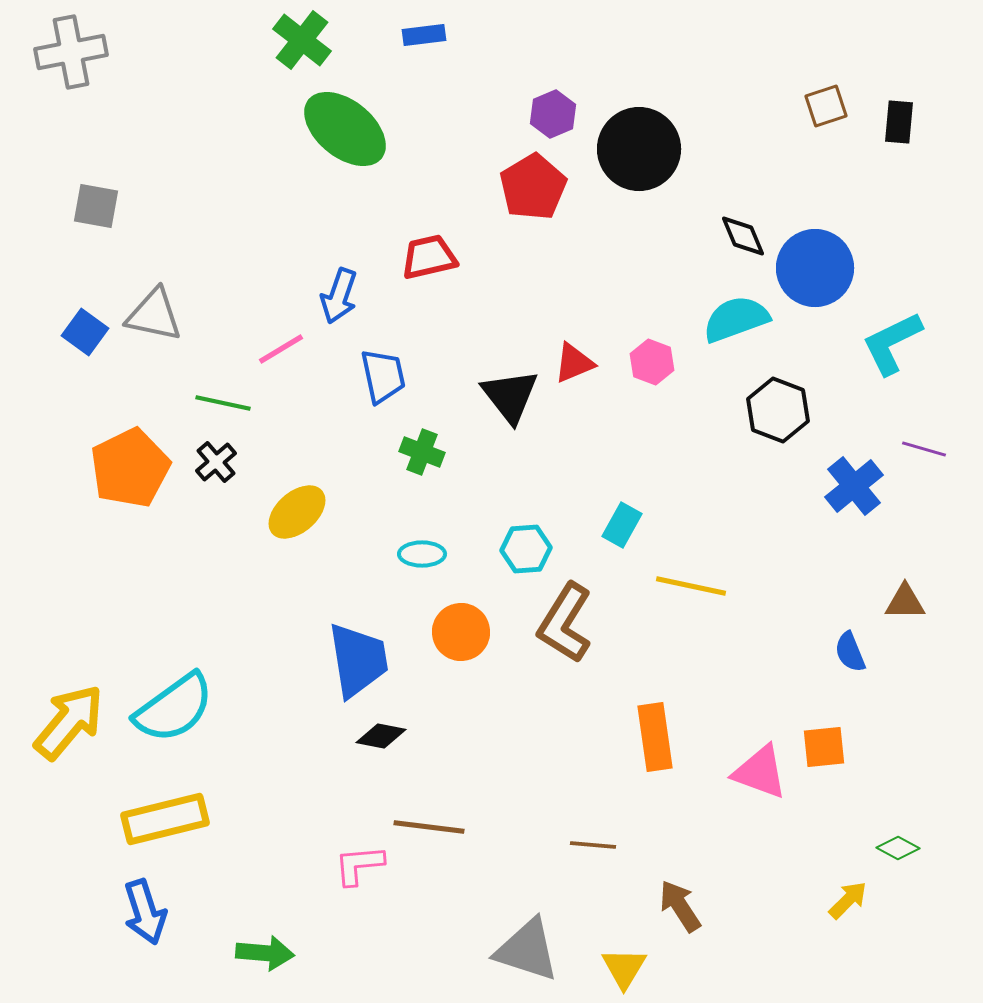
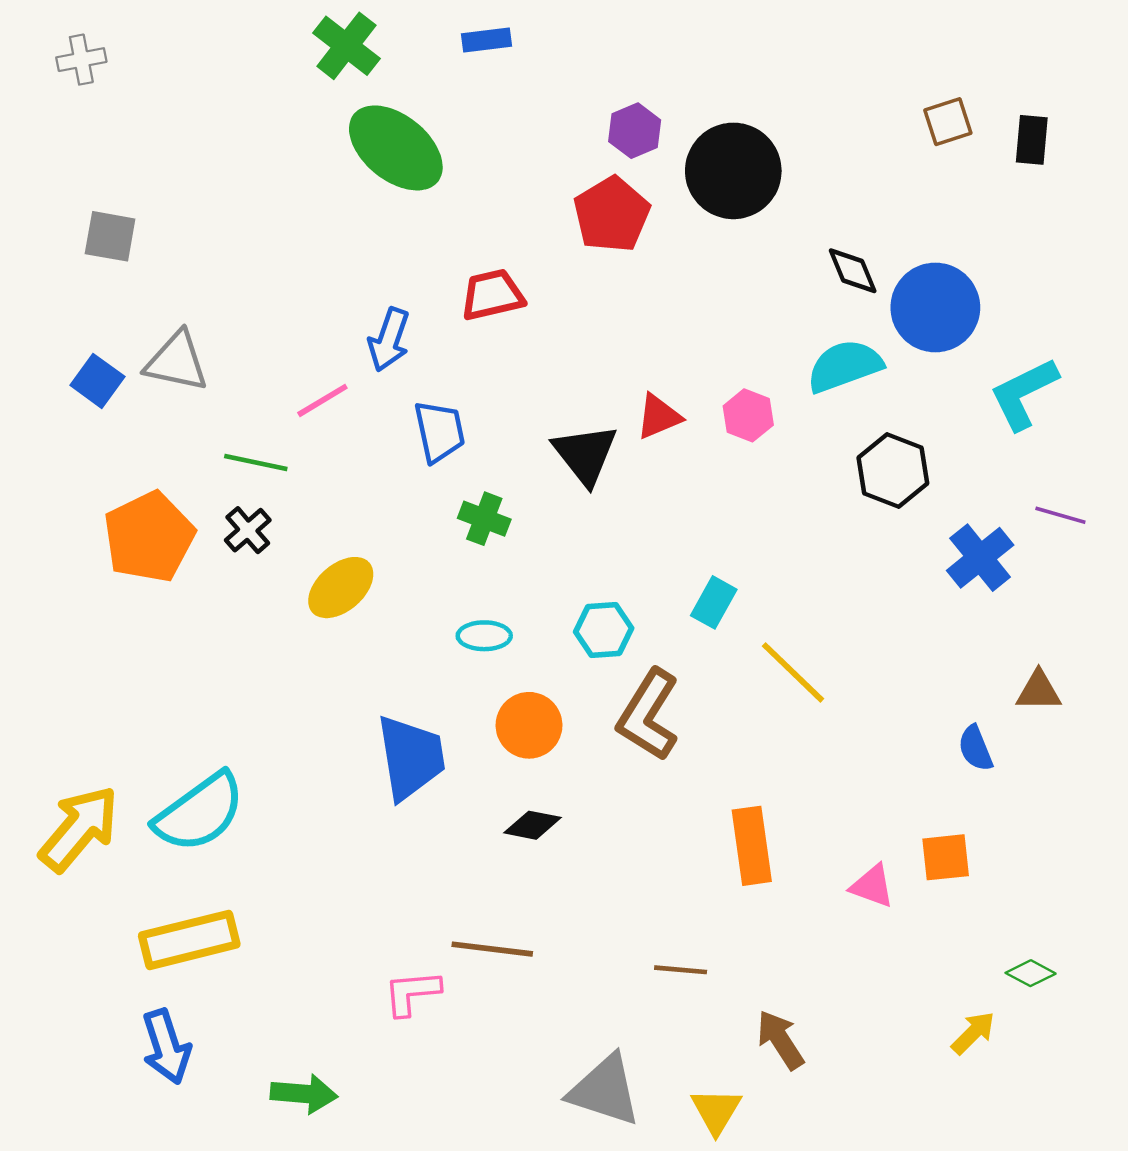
gray cross: (71, 52) -> (81, 60), size x0.6
yellow line: (691, 586) -> (793, 672), turned 32
black diamond: (381, 736) -> (532, 825), moved
pink triangle: (760, 772) -> (872, 886), size x0.7

